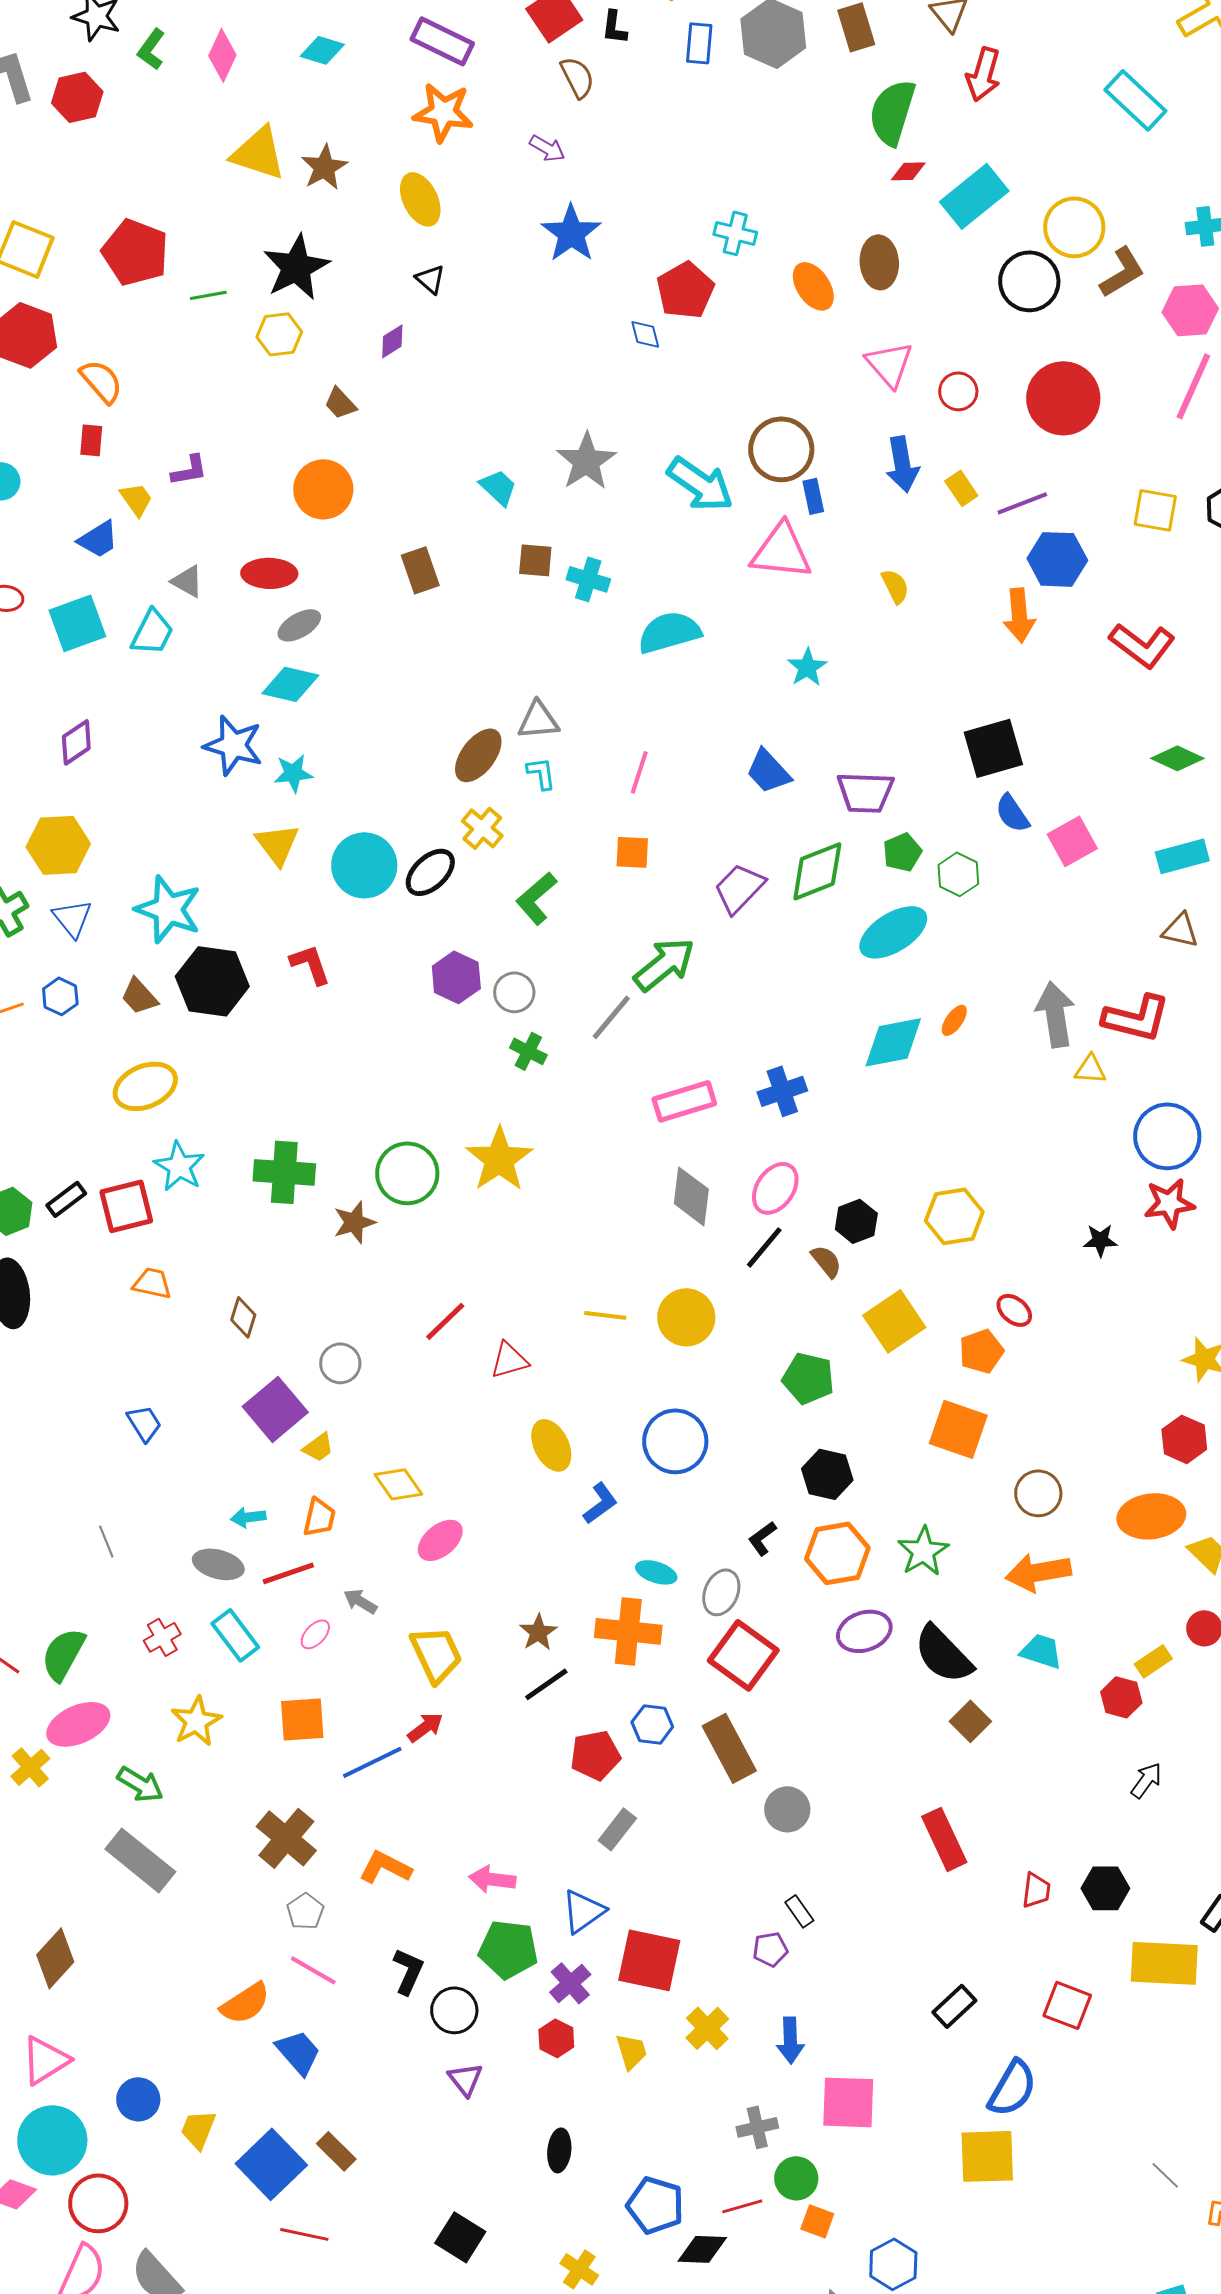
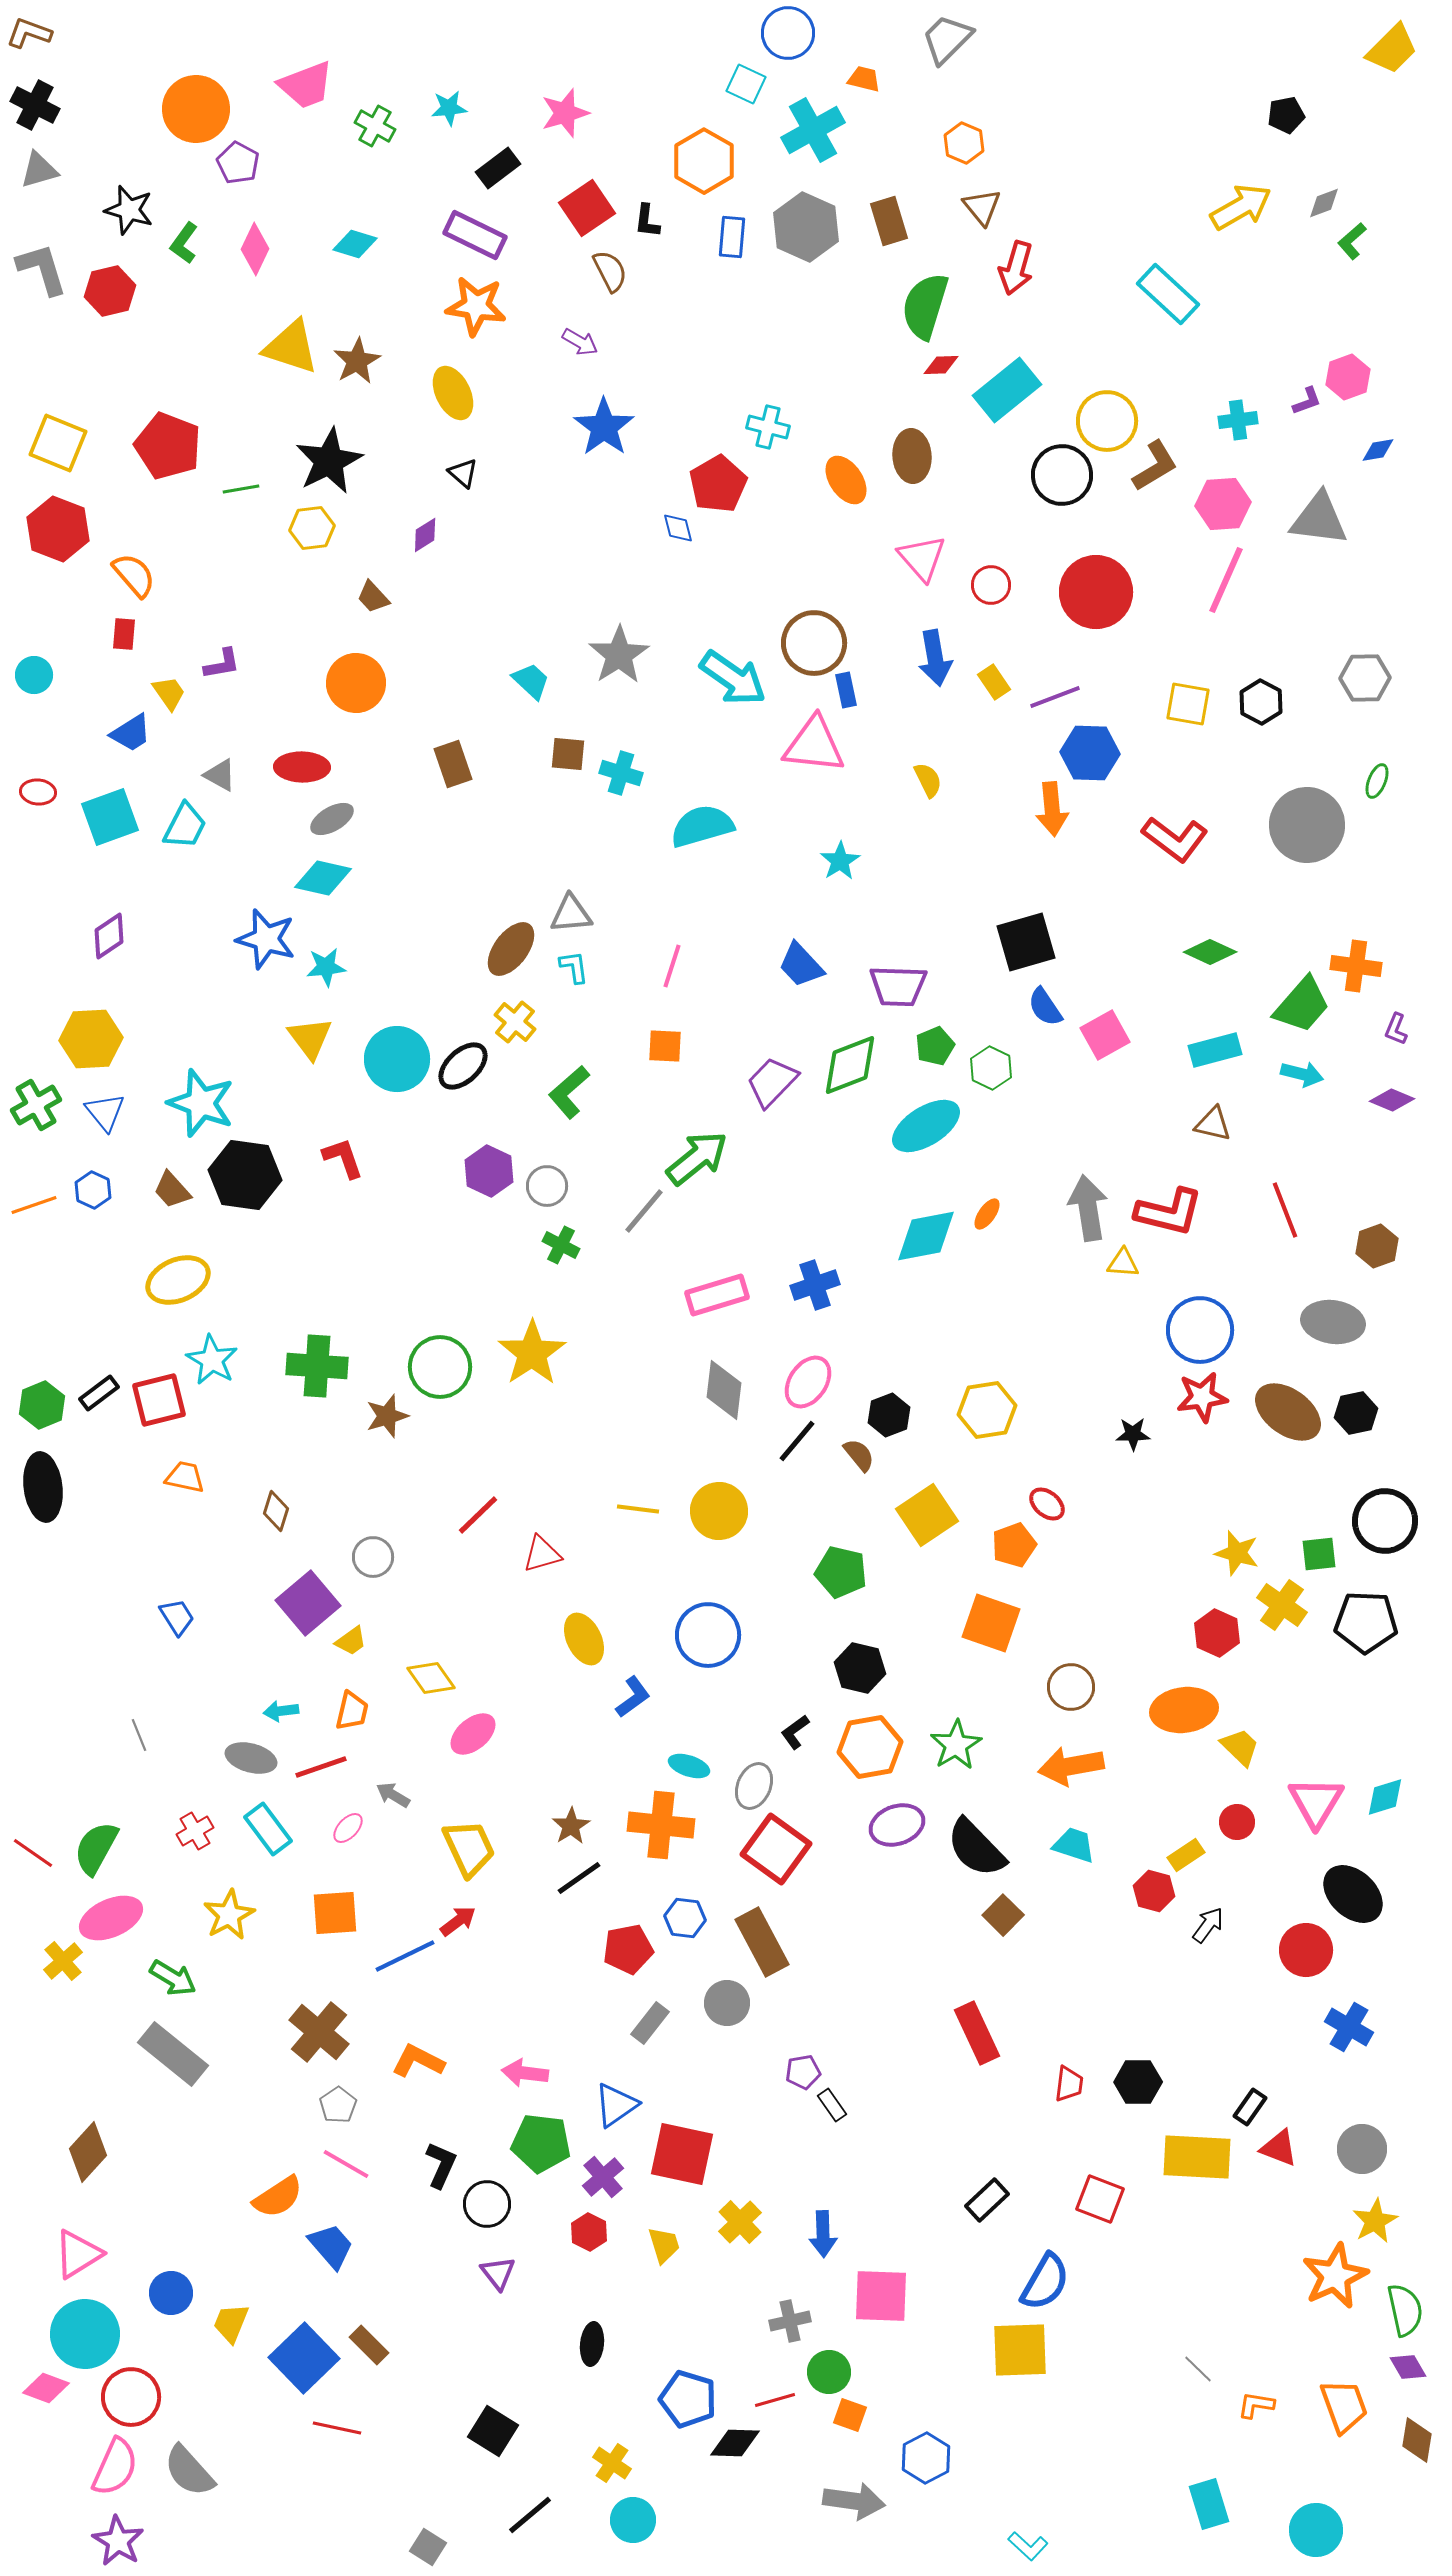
black arrow: (1146, 1780) -> (1208, 1925), moved
gray circle: (787, 1809) -> (727, 2003), moved
purple pentagon: (770, 1949) -> (803, 2072), moved

